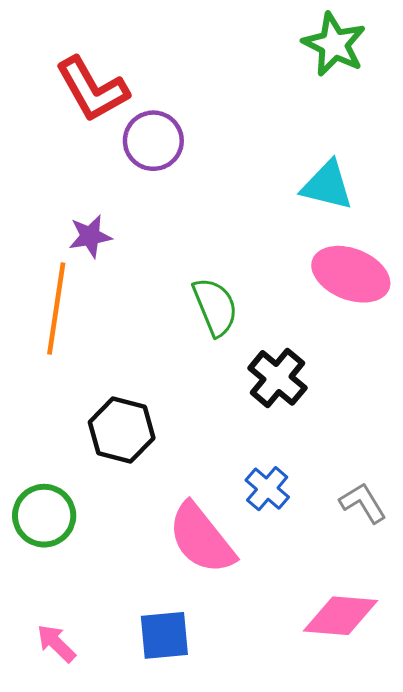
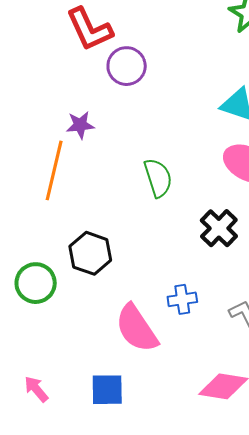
black cross: (277, 378) -> (219, 228), moved
blue cross: (267, 489) -> (182, 299), turned 36
green circle: (44, 516) -> (36, 283), moved

